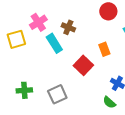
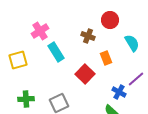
brown cross: (68, 27) -> (88, 36), moved
yellow square: (16, 39) -> (18, 60), moved

